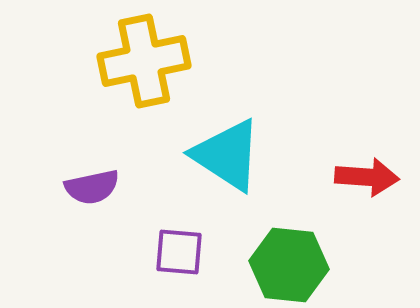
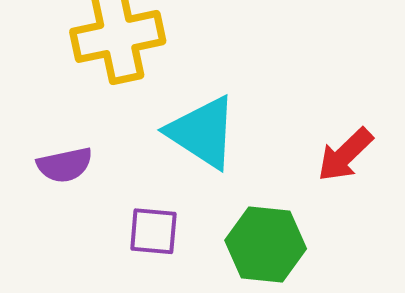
red arrow: (367, 177) -> (345, 155), turned 132

